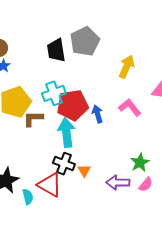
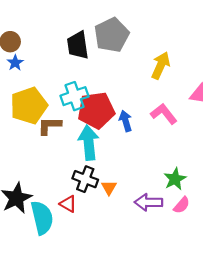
red triangle: (50, 185) -> (68, 204), size x0.6
cyan semicircle: (28, 197) -> (42, 218), size x1.8

